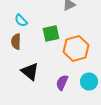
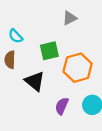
black triangle: (30, 72) -> (35, 81), moved

